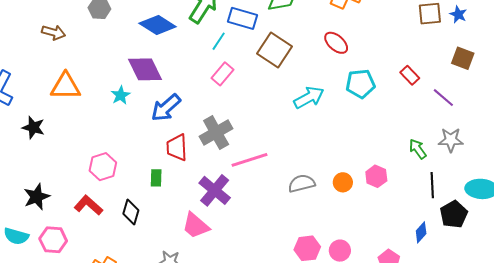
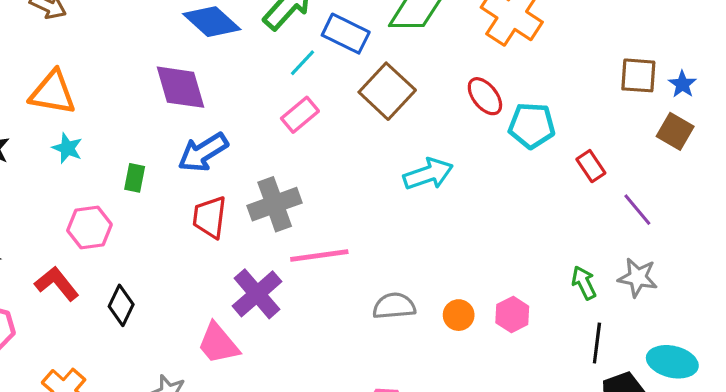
brown square: (463, 58) -> (675, 131), moved
cyan pentagon: (360, 84) -> (532, 126), moved
cyan star: (121, 95) -> (67, 148), moved, turned -30
green rectangle: (156, 178) -> (135, 178), moved

